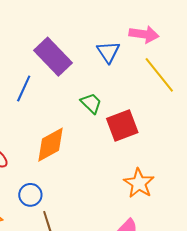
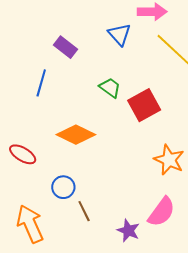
purple rectangle: (53, 57) -> (65, 47), size x0.6
orange diamond: (50, 145) -> (76, 135), turned 63

